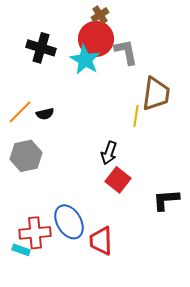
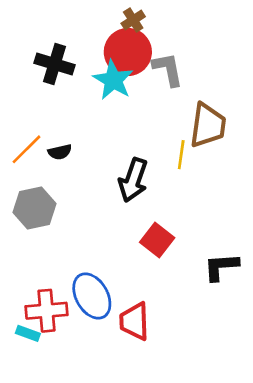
black arrow: (109, 153) -> (133, 180), moved, size x1.4

